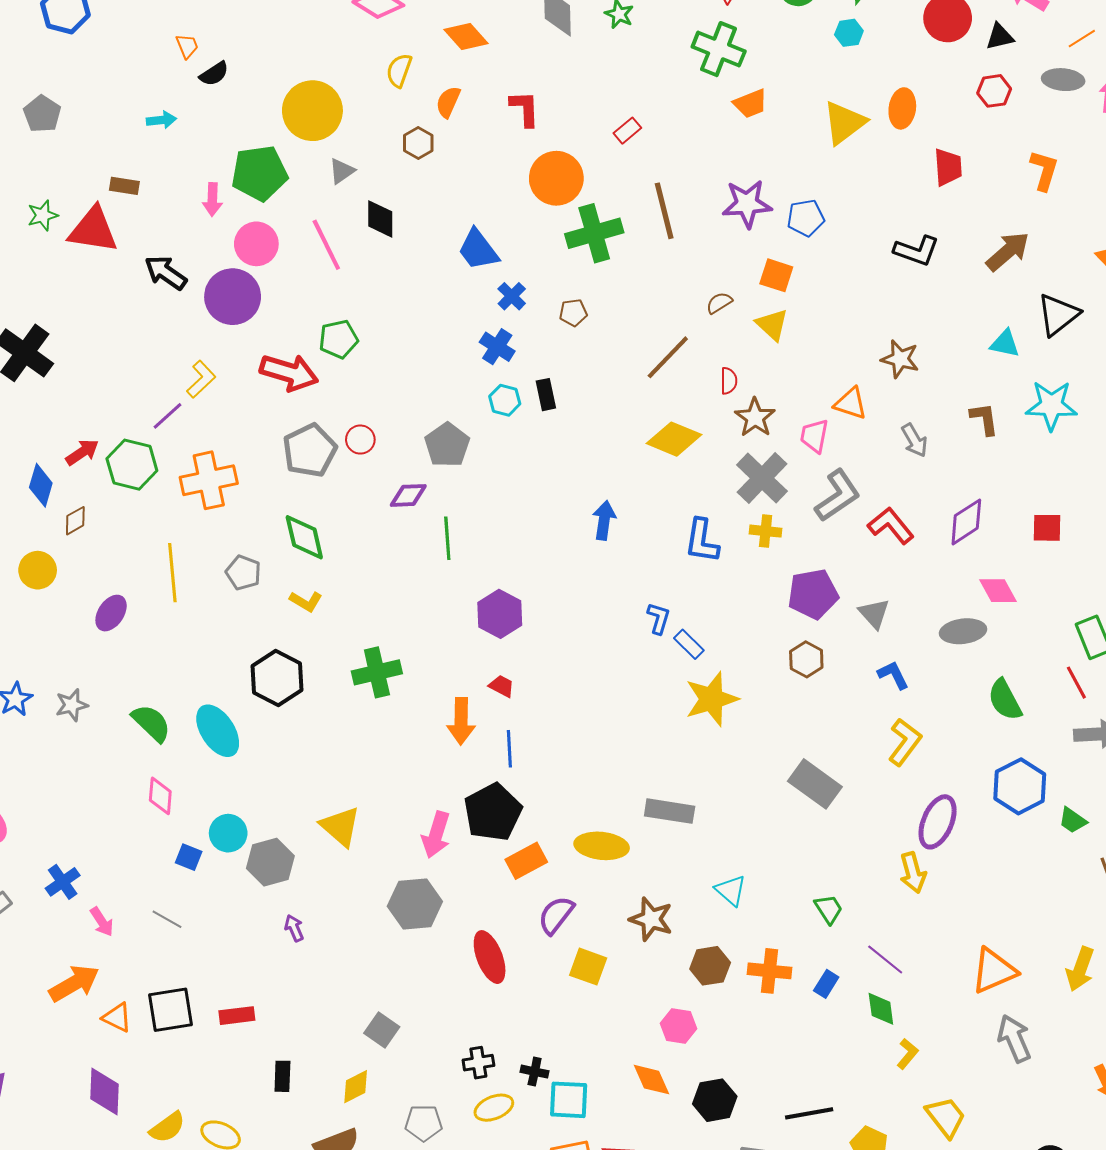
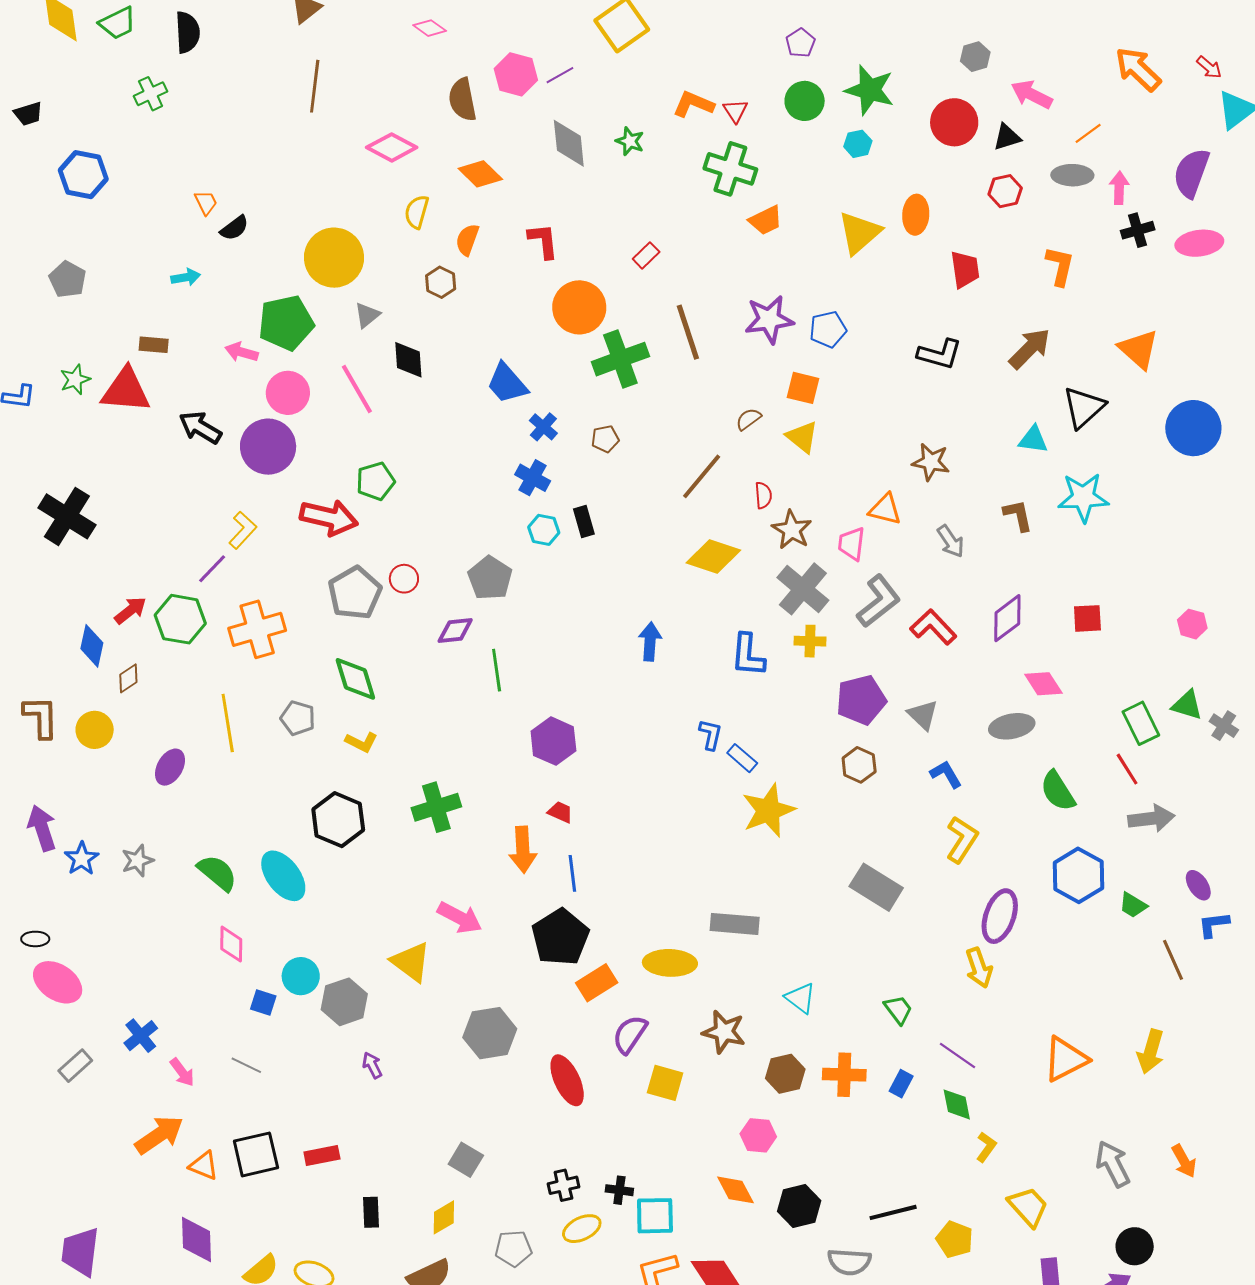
pink arrow: (212, 200) -> (242, 352), turned 108
pink arrow: (436, 835) -> (460, 918), moved, turned -75
gray arrow: (1014, 1039) -> (1113, 1164), moved

